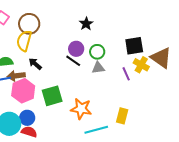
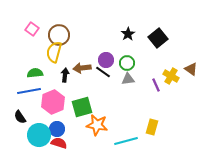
black star: (86, 24) -> (128, 34), moved
black square: (134, 46) -> (158, 38), moved, turned -30
brown triangle: (161, 58) -> (191, 69), size x0.6
black arrow: (35, 64) -> (65, 75), turned 56
brown arrow: (16, 76) -> (82, 68), moved
orange star: (81, 109) -> (97, 125), moved

